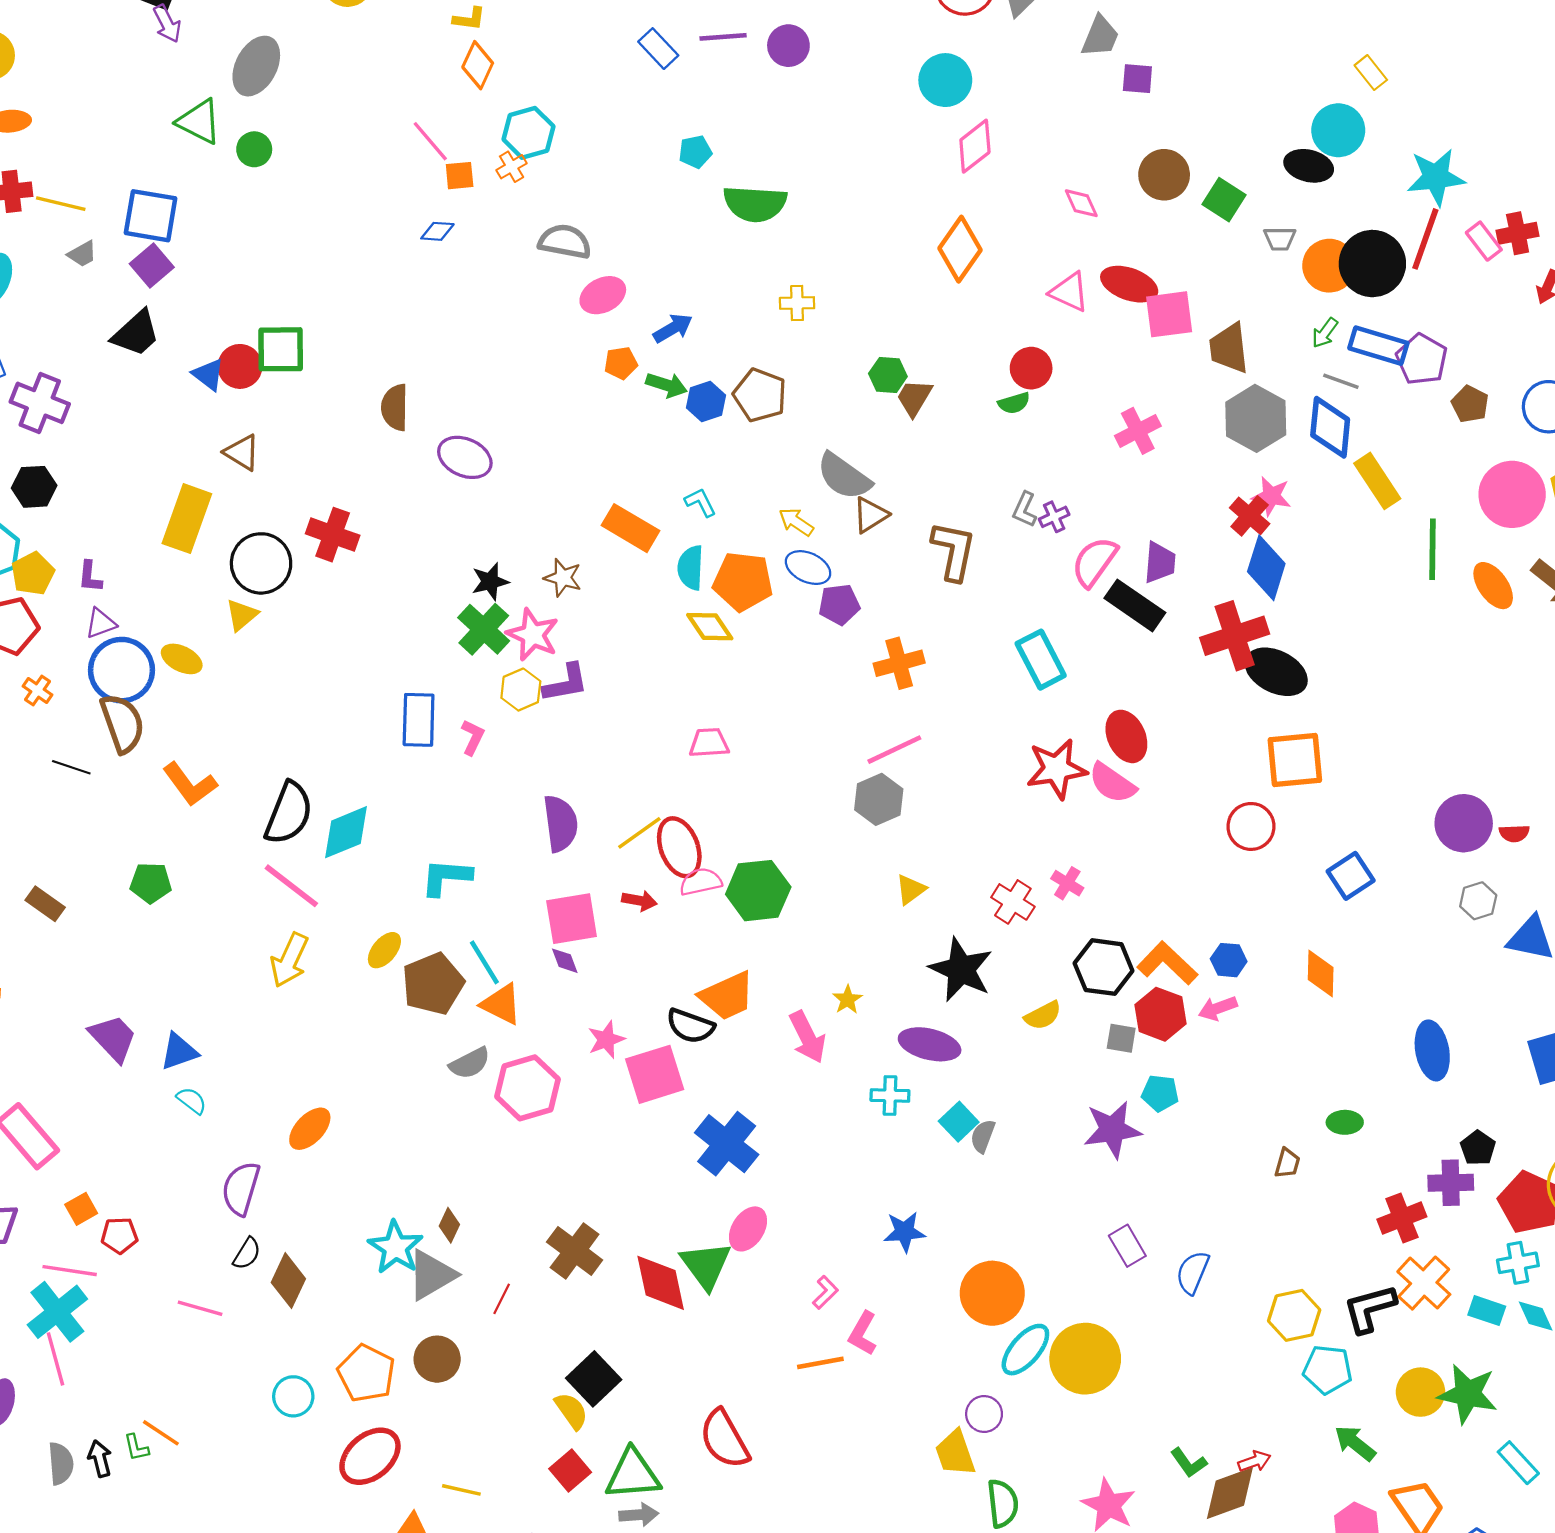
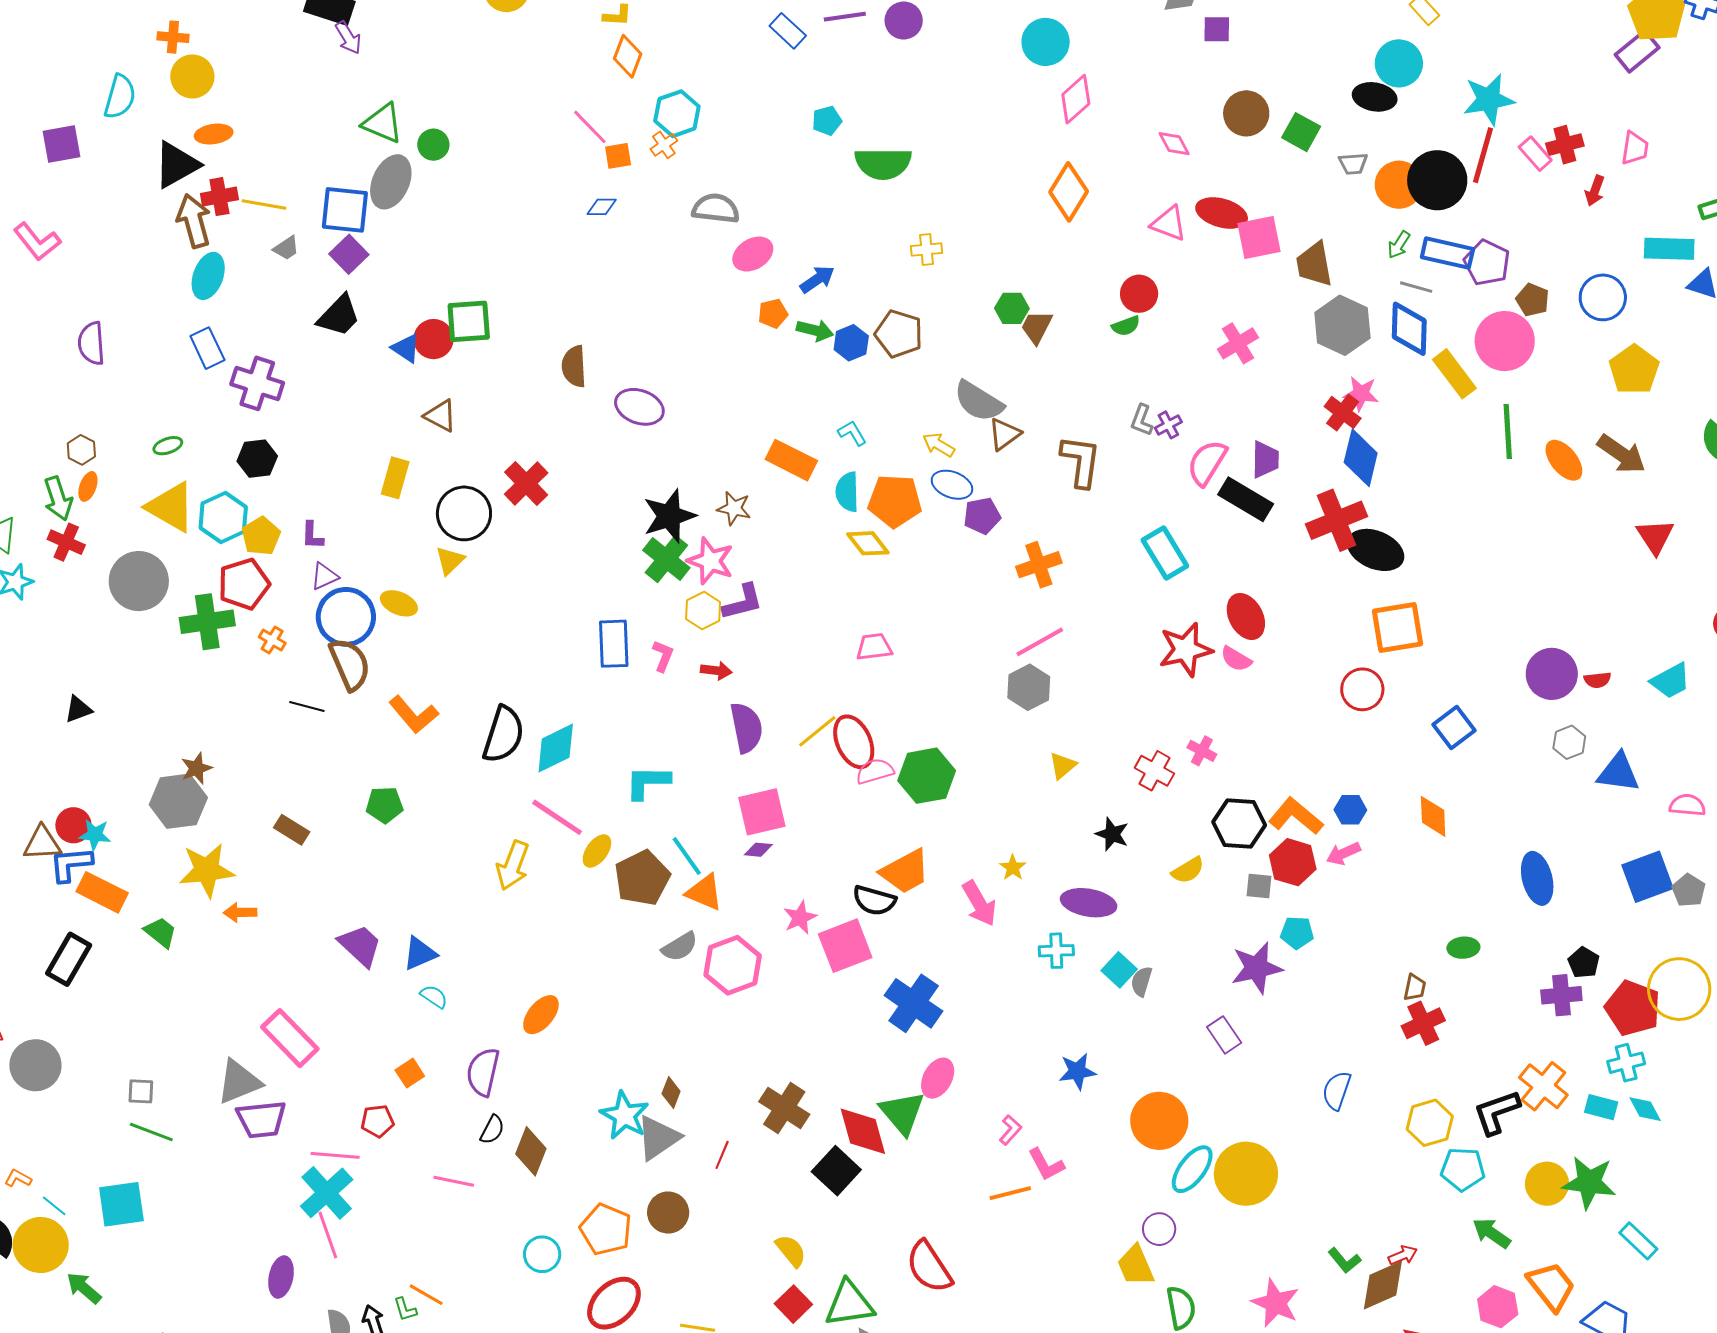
gray ellipse: (256, 66) -> (391, 182), moved
pink circle: (1512, 494) -> (1505, 341), moved
yellow rectangle: (187, 519) -> (395, 478), size x0.7
red cross: (333, 535) -> (526, 483), turned 30
black star: (490, 582) -> (669, 516), size x1.6
pink semicircle: (1112, 783) -> (1236, 659), size x0.7
pink line: (291, 886) -> (557, 817), moved
red arrow: (639, 901) -> (716, 671), moved
purple diamond: (565, 961) -> (758, 850), turned -60
black star: (961, 970) -> (1112, 834), size x0.6
orange square: (81, 1209) -> (410, 1073), moved
red cross: (1402, 1218) -> (1423, 1023), moved
purple rectangle: (1127, 1246) -> (1224, 1035), moved
pink L-shape: (863, 1333) -> (1046, 1164), turned -54
black square: (594, 1379) -> (836, 1171), moved

